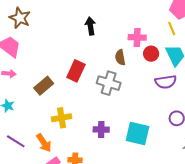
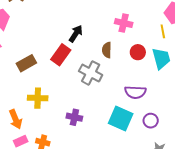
black arrow: (90, 26) -> (76, 34), moved, turned 30
pink cross: (137, 37) -> (124, 23), moved
purple semicircle: (166, 82) -> (135, 92), moved
cyan square: (138, 134) -> (121, 118), moved

